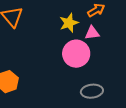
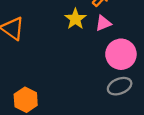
pink circle: (76, 54) -> (121, 54), moved

